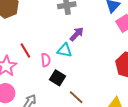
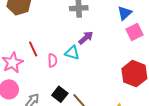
black square: (57, 78) -> (60, 94), moved

